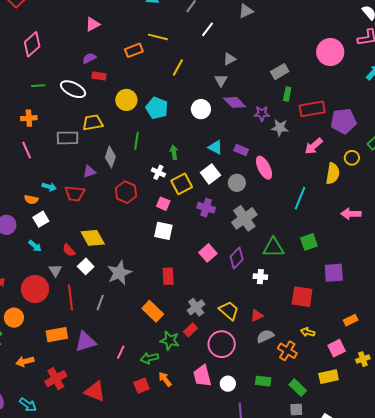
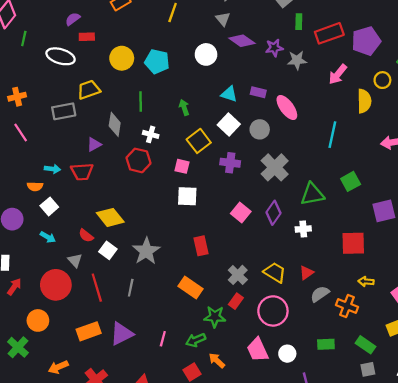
green line: (38, 86) -> (24, 38), moved, turned -64
white cross: (158, 172) -> (151, 134), moved

